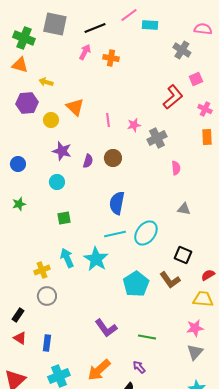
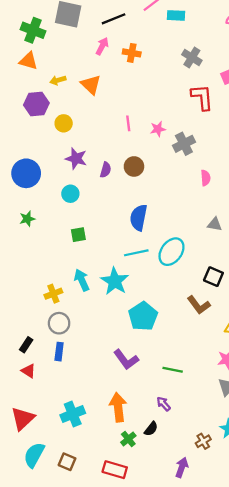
gray cross: (182, 50) -> (192, 57), moved
yellow arrow: (46, 82) -> (58, 80), turned -32
red L-shape: (173, 97) -> (202, 97), turned -55
orange triangle: (75, 107) -> (91, 85), moved
blue circle: (18, 164) -> (26, 173), size x1.6
cyan pentagon: (136, 284) -> (143, 316), moved
blue rectangle: (47, 343) -> (59, 352), moved
orange arrow: (99, 370) -> (118, 407), turned 125

